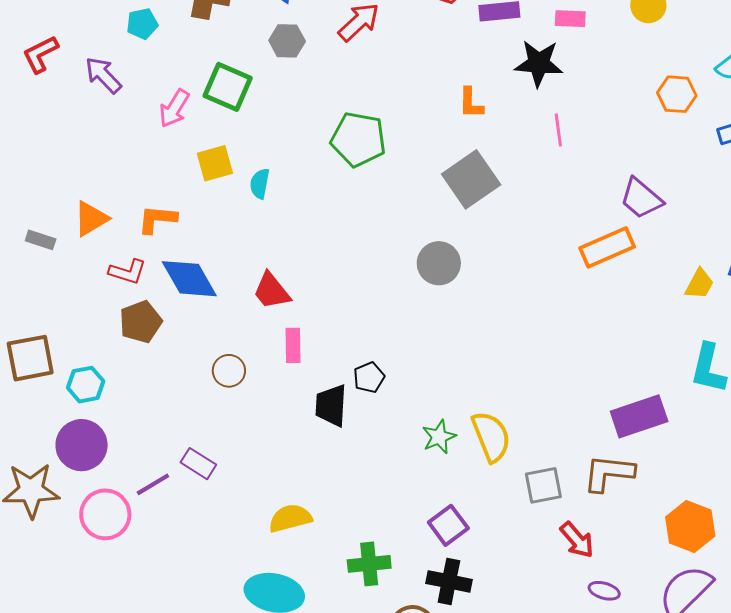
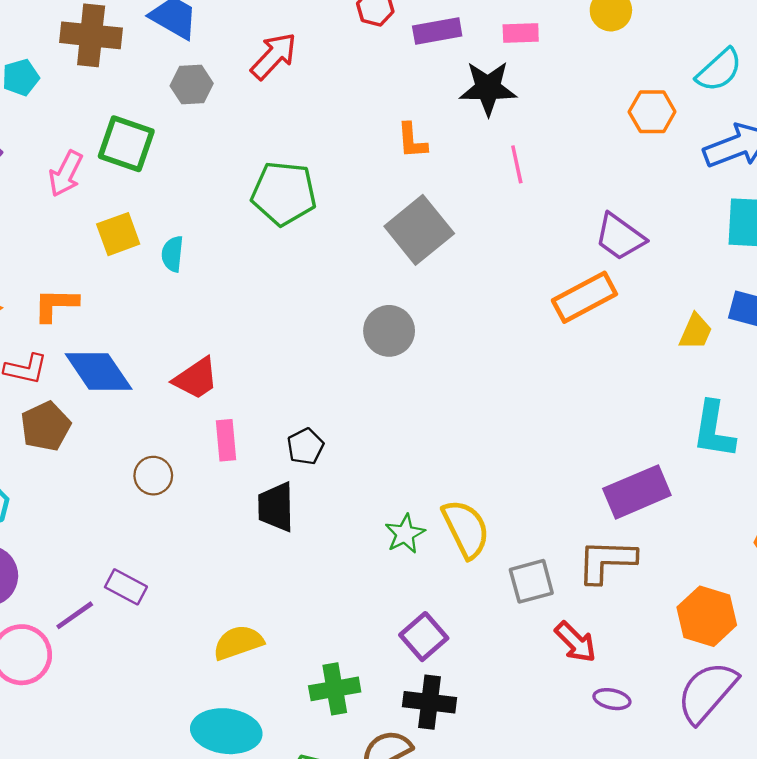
red trapezoid: (272, 291) -> (196, 378), turned -81
black pentagon: (369, 377) -> (305, 446), moved

